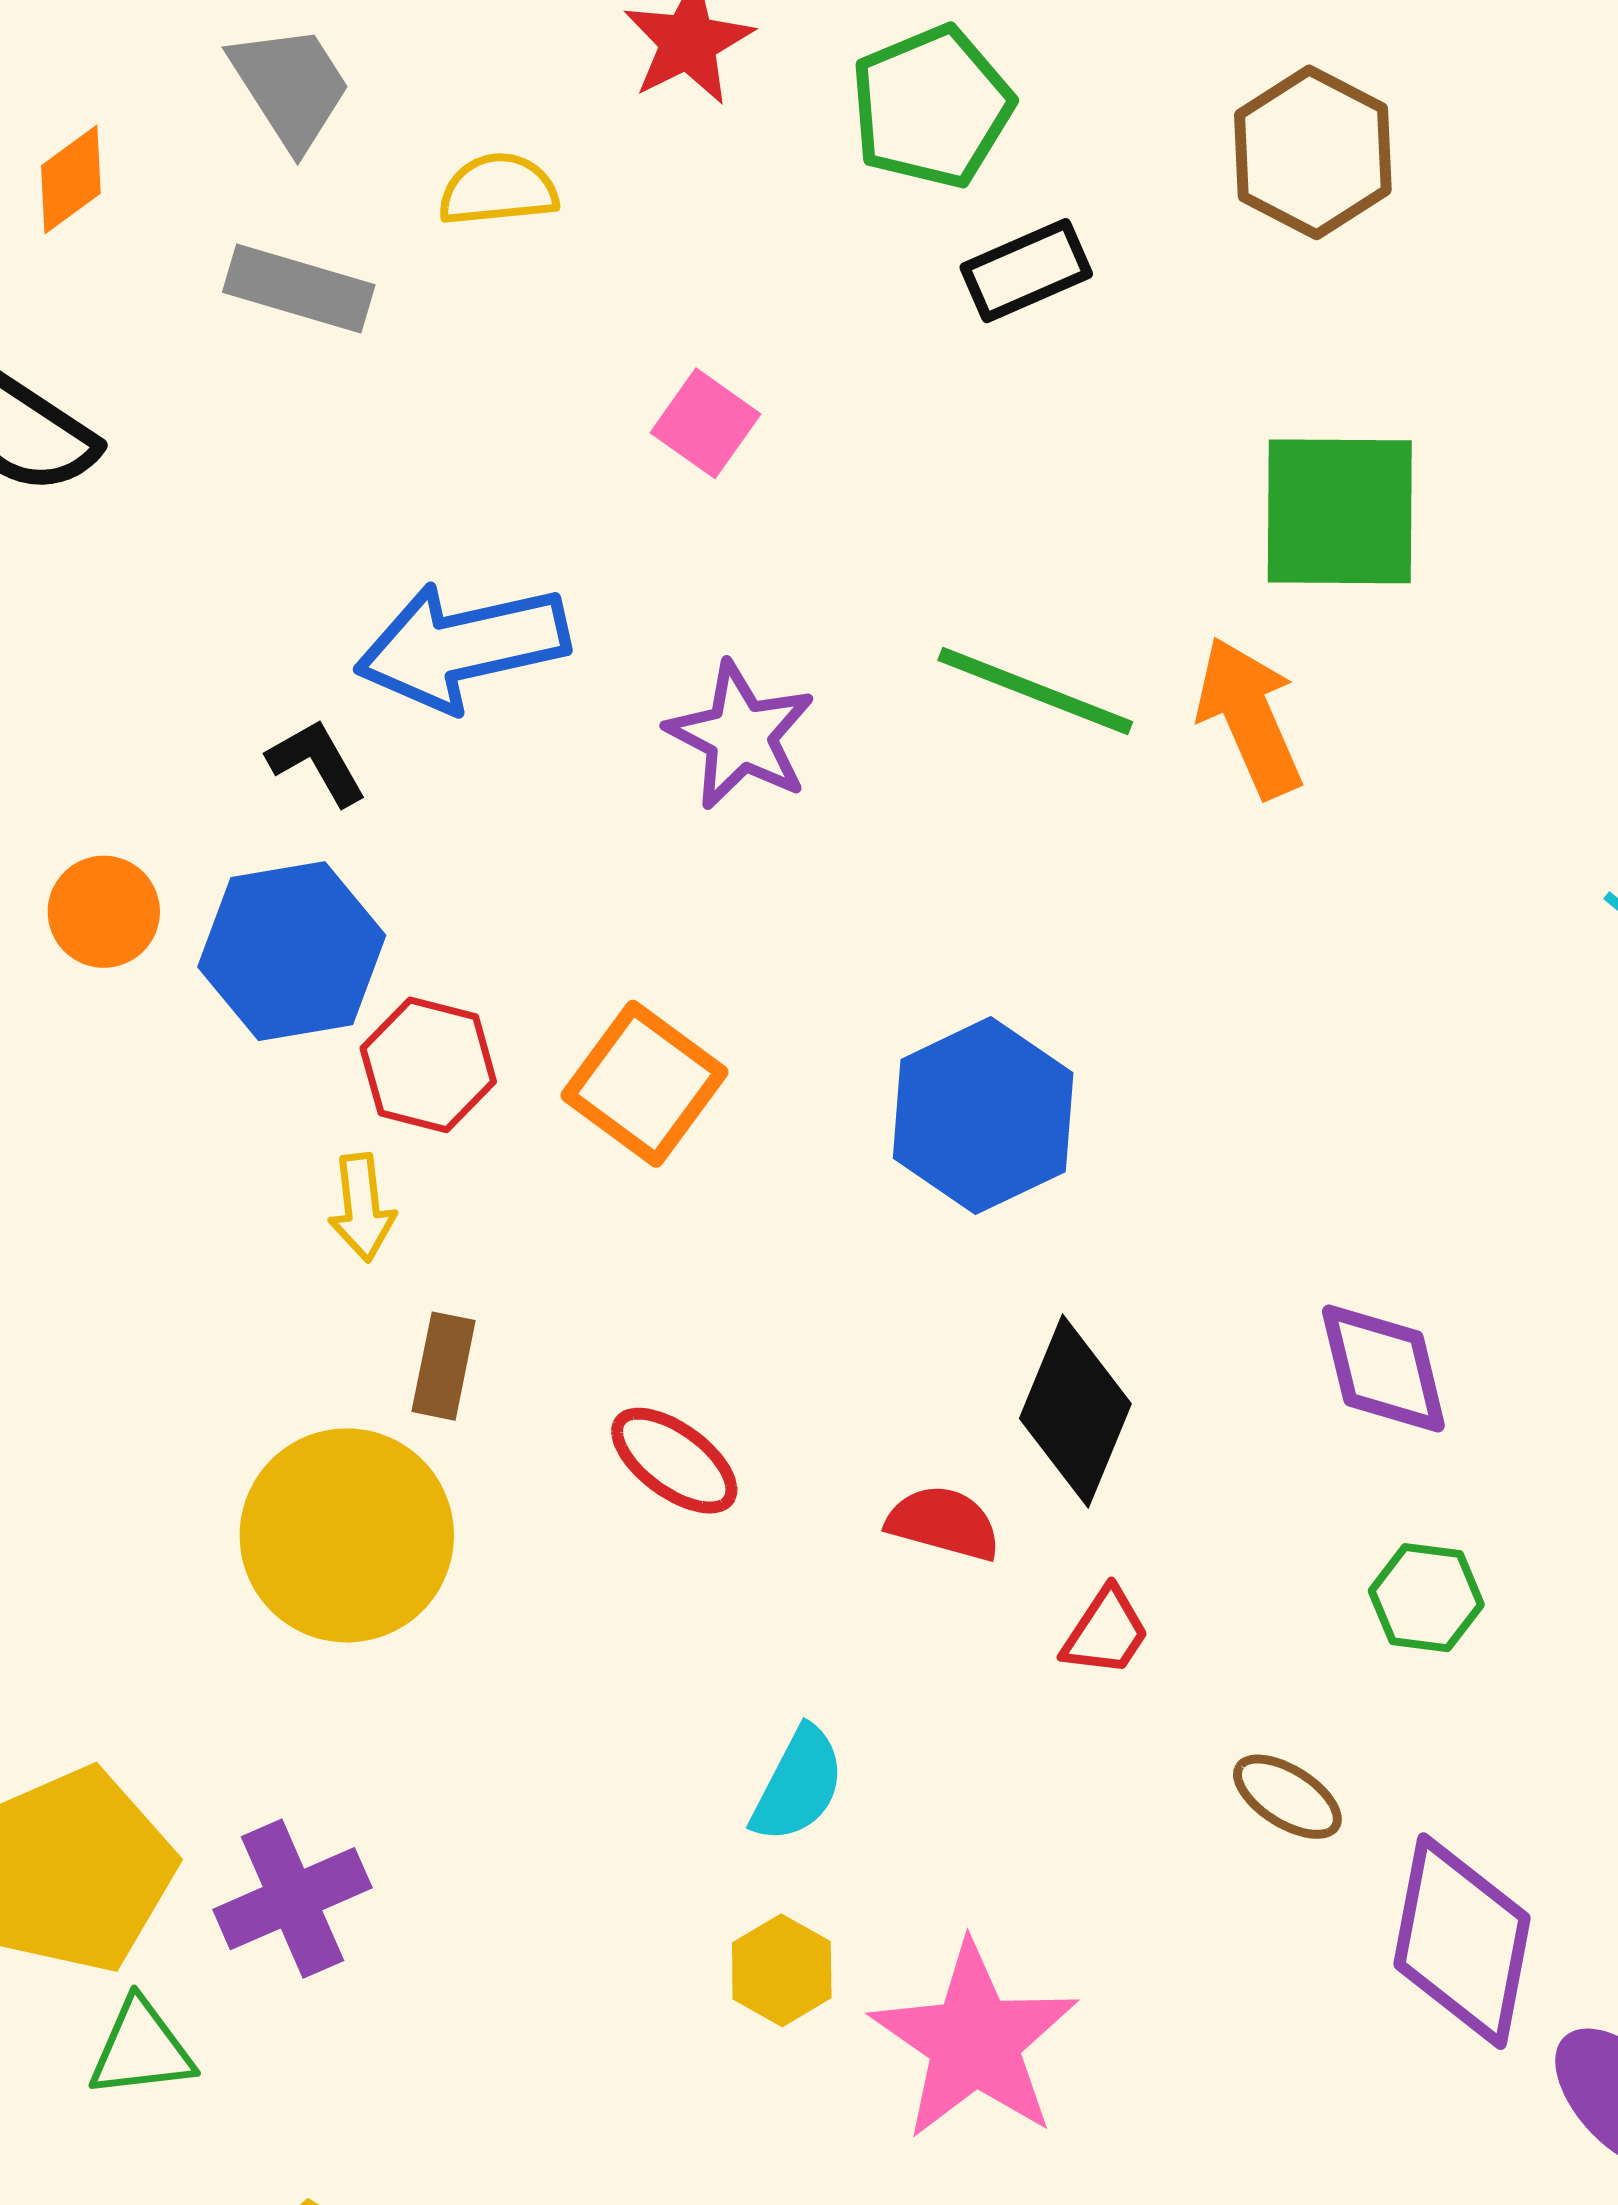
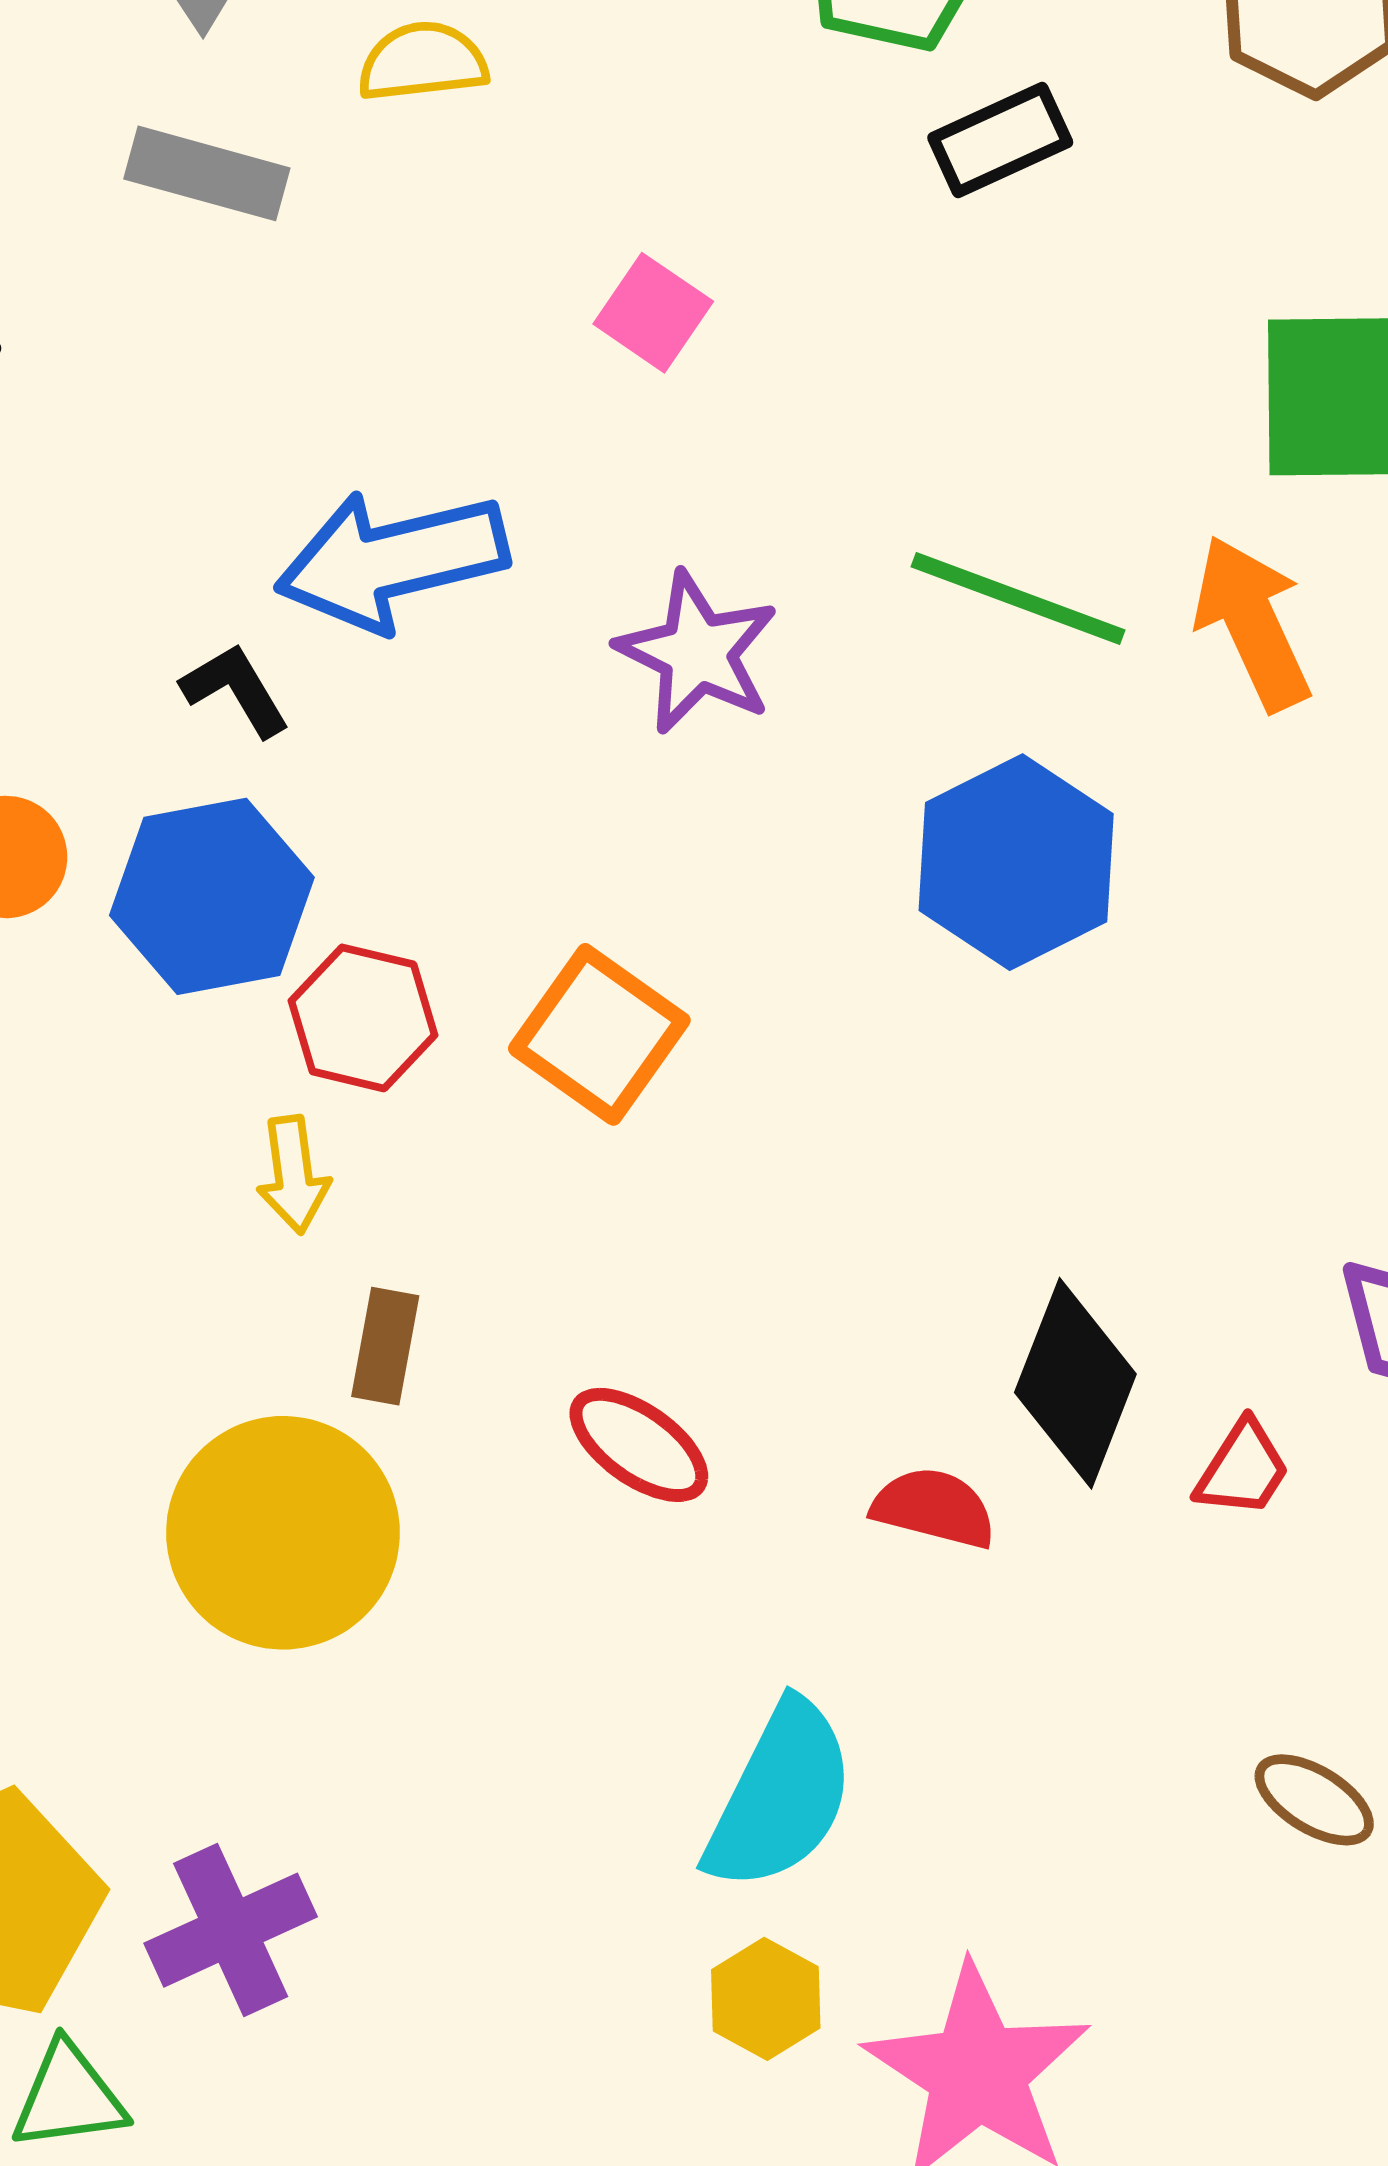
blue hexagon: (983, 1116) -> (1016, 862), moved
red trapezoid: (1106, 1632) -> (1243, 1469), moved
cyan semicircle: (798, 1785) -> (780, 1796), size x1.5

